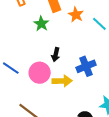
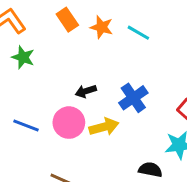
green star: (41, 24) -> (23, 57), moved
black arrow: (56, 55) -> (86, 91), turned 72

